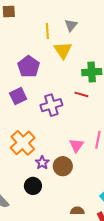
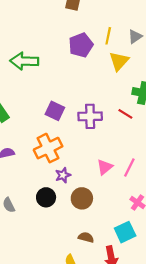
purple pentagon: (29, 67) -> (81, 45), moved
purple square: (18, 96) -> (55, 111), moved, turned 36
brown circle: (63, 166) -> (82, 198), moved

